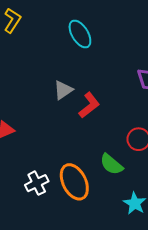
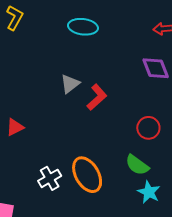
cyan ellipse: (80, 34) -> (83, 27), turned -48
green semicircle: (111, 164) -> (137, 165), moved

